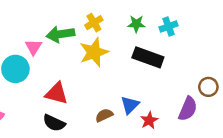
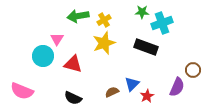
green star: (136, 24) -> (142, 12), moved
cyan cross: (169, 26) -> (162, 23), size x1.5
green arrow: (60, 34) -> (78, 16), moved
red triangle: (57, 93) -> (73, 64), moved

